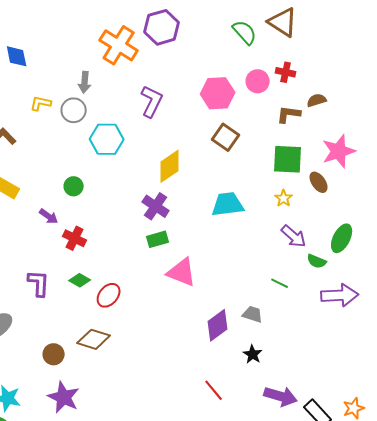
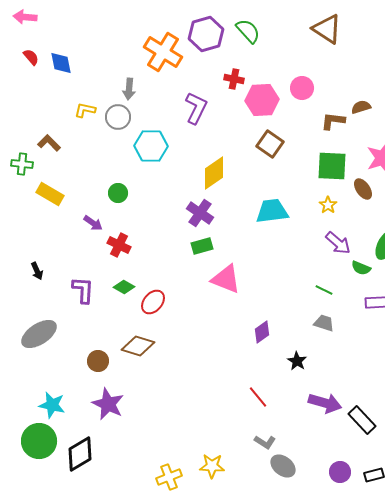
green semicircle: (245, 32) -> (248, 31), moved
red cross: (286, 72) -> (234, 79), moved
gray trapezoid: (253, 314) -> (324, 323), moved
purple diamond: (218, 325) -> (262, 332), size x0.7

